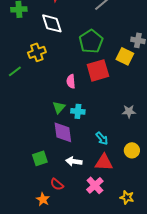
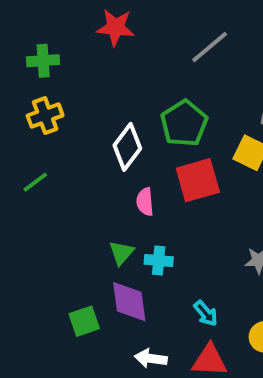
white diamond: (52, 23) -> (127, 147), moved, turned 55
yellow cross: (37, 52) -> (45, 116), moved
green square: (40, 158) -> (84, 321), moved

